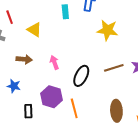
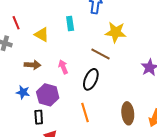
cyan rectangle: (65, 12) -> (70, 24), moved
brown line: (114, 68) -> (101, 54), moved, turned 48
purple hexagon: (51, 97) -> (48, 95), moved

